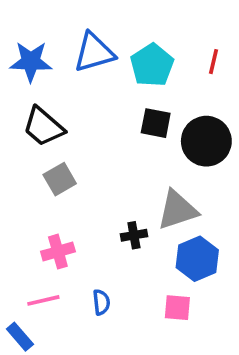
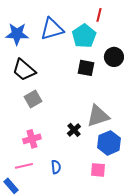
red line: (214, 62) -> (99, 15), moved
black circle: (206, 141) -> (114, 57), moved, size x0.7
black cross: (134, 235) -> (74, 130), turned -32

